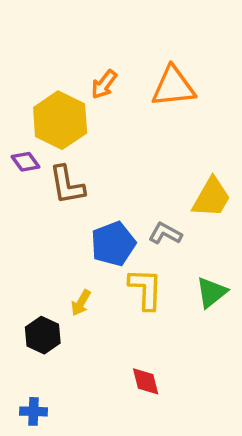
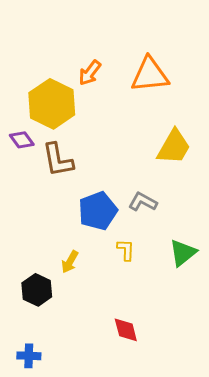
yellow trapezoid: (211, 198) -> (174, 147), moved
yellow L-shape: (146, 289) -> (126, 250), size x0.6

